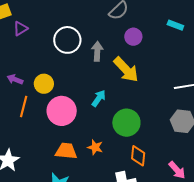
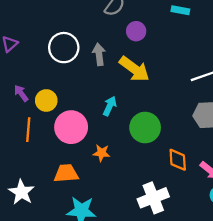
purple arrow: (15, 79) -> (21, 93), moved, turned 42
orange star: (95, 147) -> (101, 153), moved
orange trapezoid: (66, 151) -> (66, 173), moved
orange diamond: (138, 156) -> (178, 160), moved

